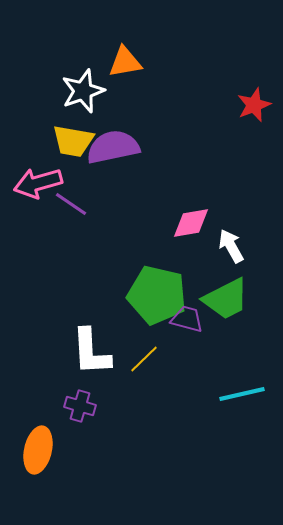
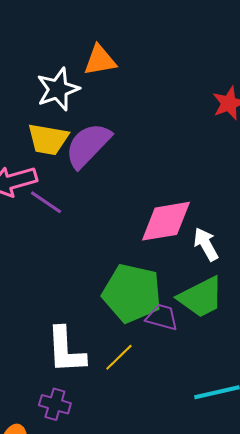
purple semicircle: (113, 147) -> (88, 145), turned -34
pink diamond: (191, 223) -> (166, 221), size x1.4

